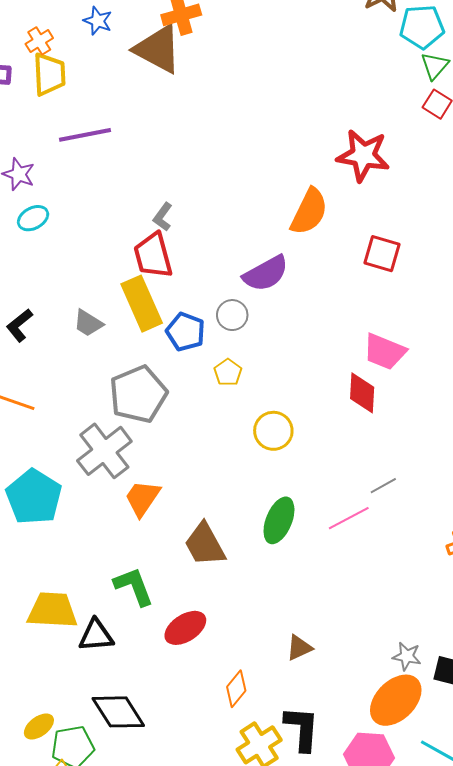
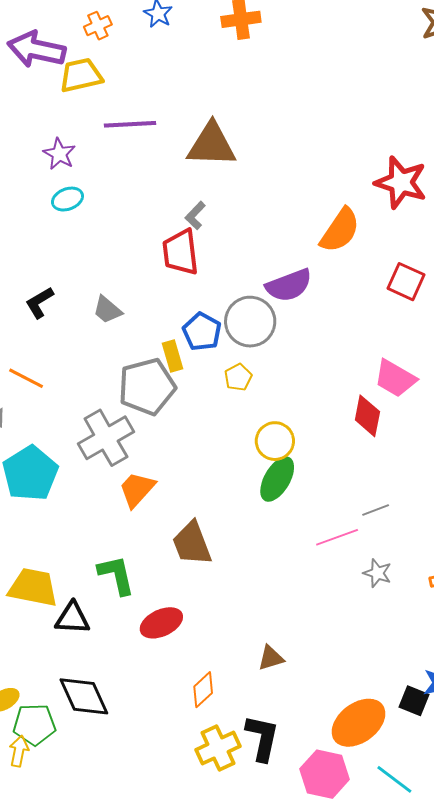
brown triangle: (158, 49) -> (212, 145), moved, turned -34
yellow trapezoid: (49, 74) -> (81, 75), moved, turned -108
yellow rectangle: (142, 304) -> (173, 356), moved, size x0.6
gray circle: (232, 315) -> (250, 322), size x1.6
green ellipse: (279, 520) -> (277, 479), moved
gray star: (407, 656) -> (377, 573), moved

